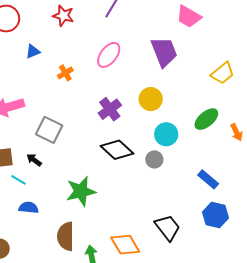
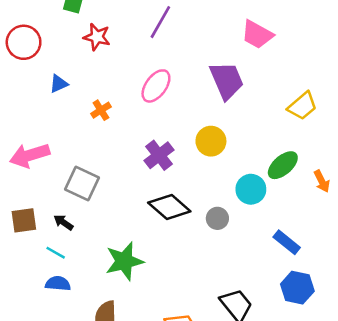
cyan circle: (166, 134) -> (251, 189), moved
cyan line: (19, 180) -> (56, 253), moved

